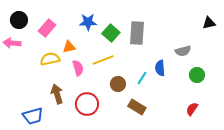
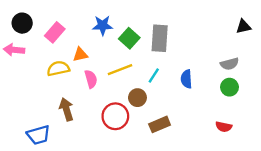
gray semicircle: (183, 51) -> (230, 64), moved
cyan line: (142, 78) -> (154, 76), moved
red circle: (87, 104) -> (115, 116), moved
brown rectangle: (137, 107) -> (160, 124), turned -54
red semicircle: (192, 109) -> (224, 127), turned -112

